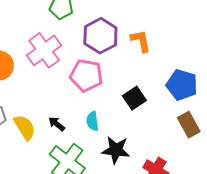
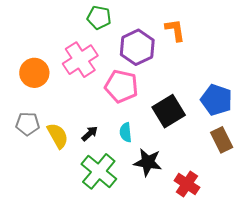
orange L-shape: (141, 41) -> (175, 30), moved
black square: (134, 98) -> (169, 111), size x1.4
black arrow: (57, 124) -> (90, 134), turned 96

